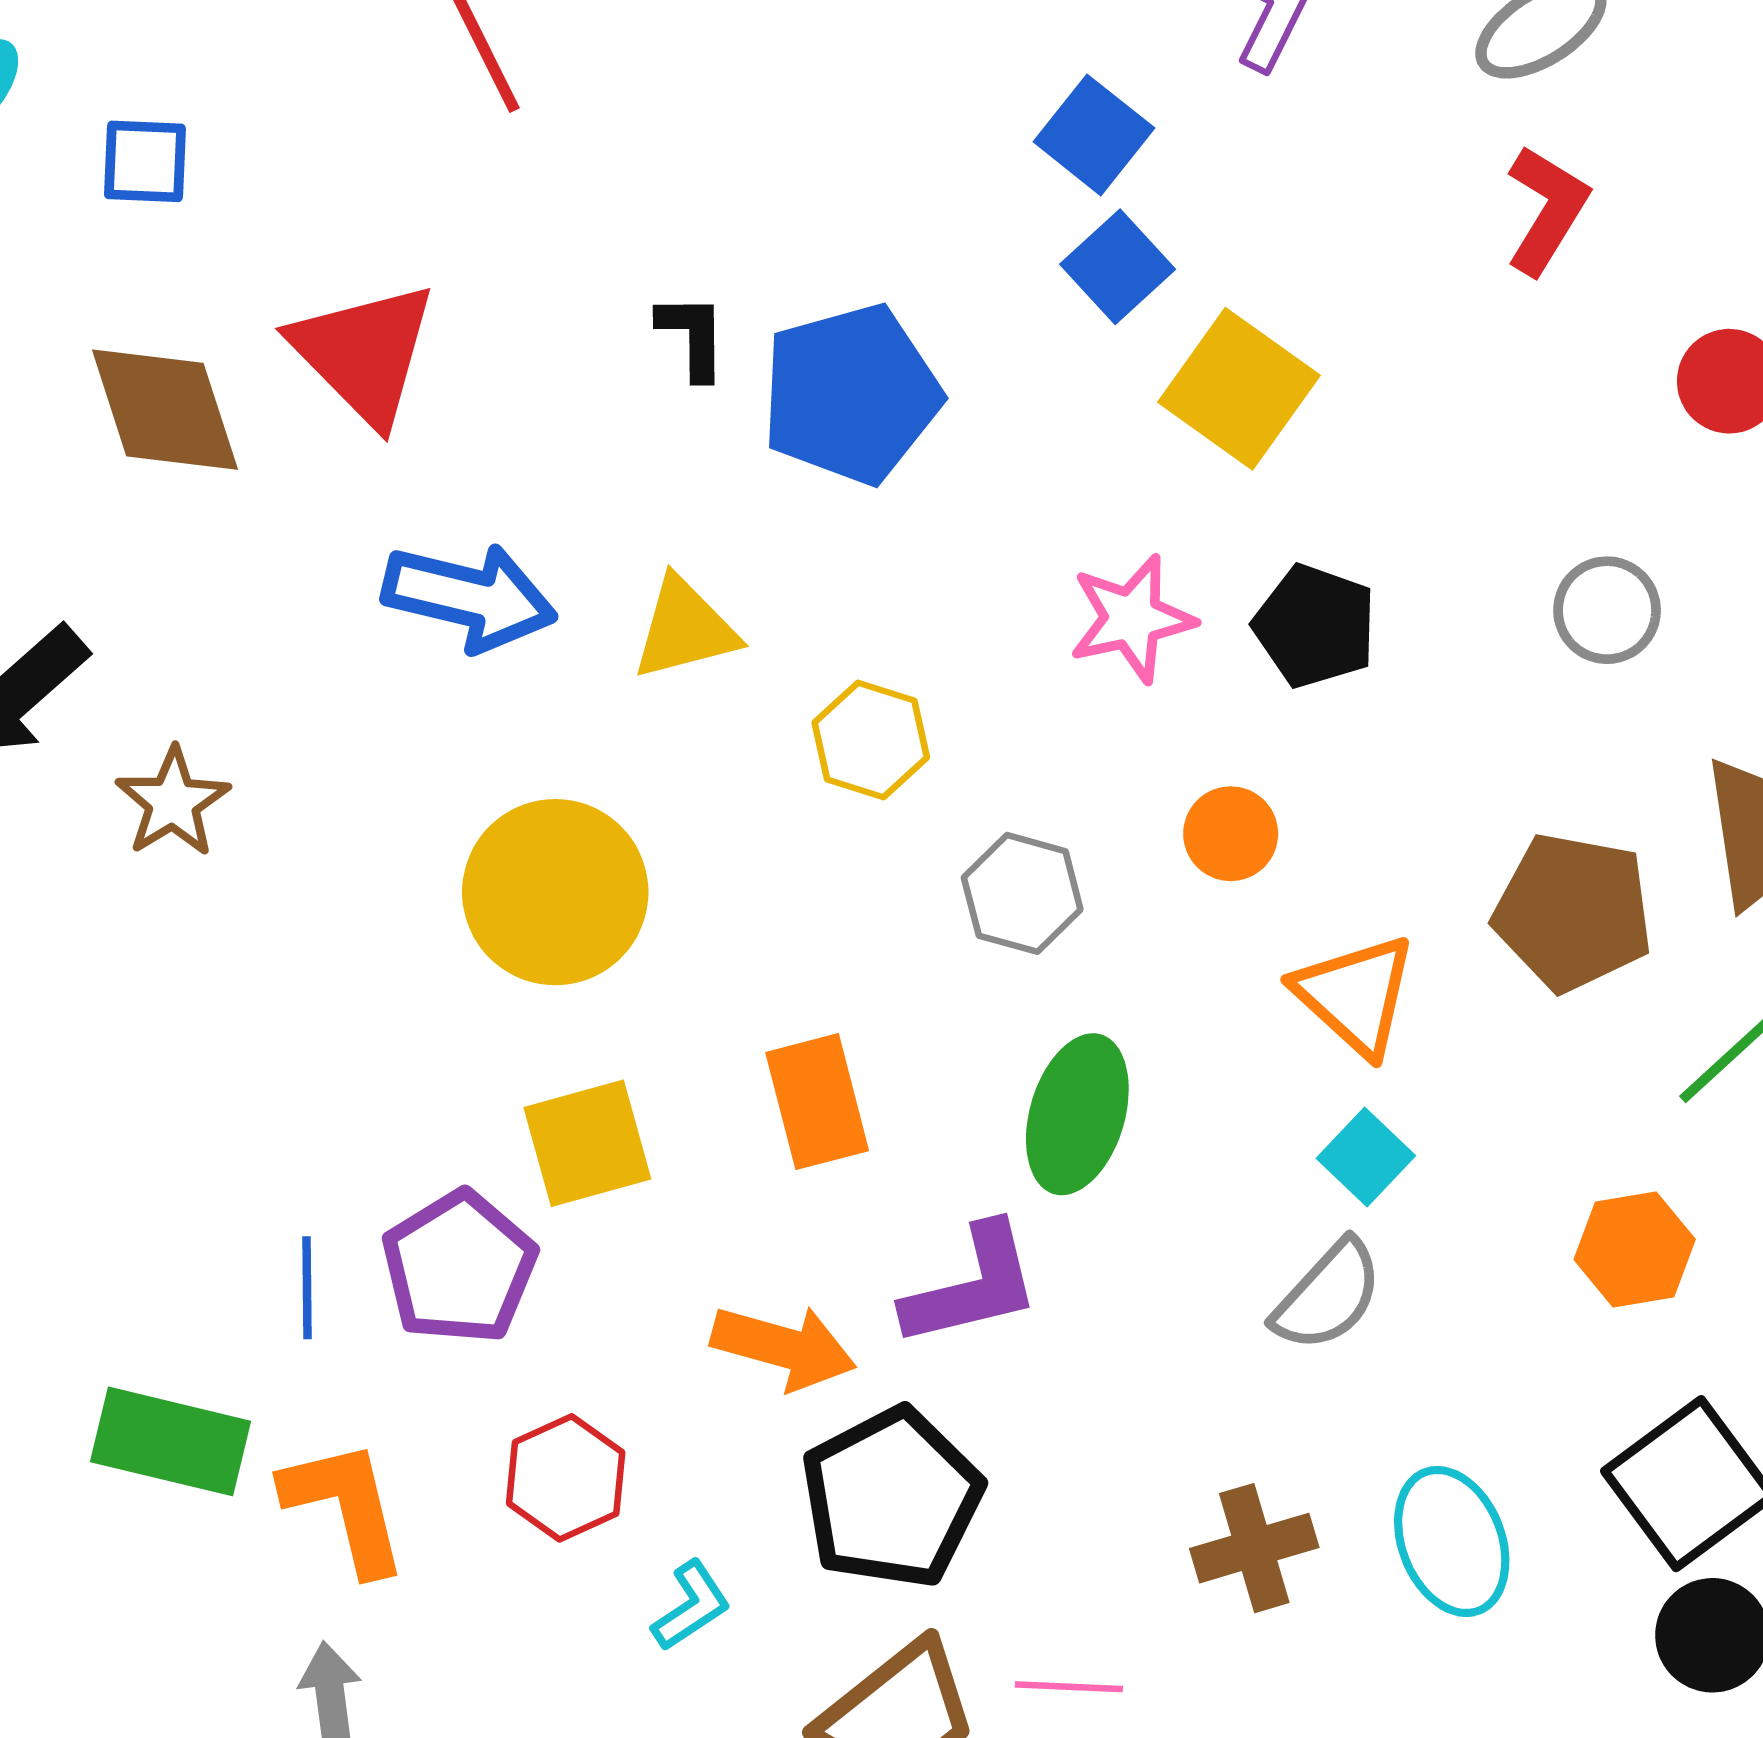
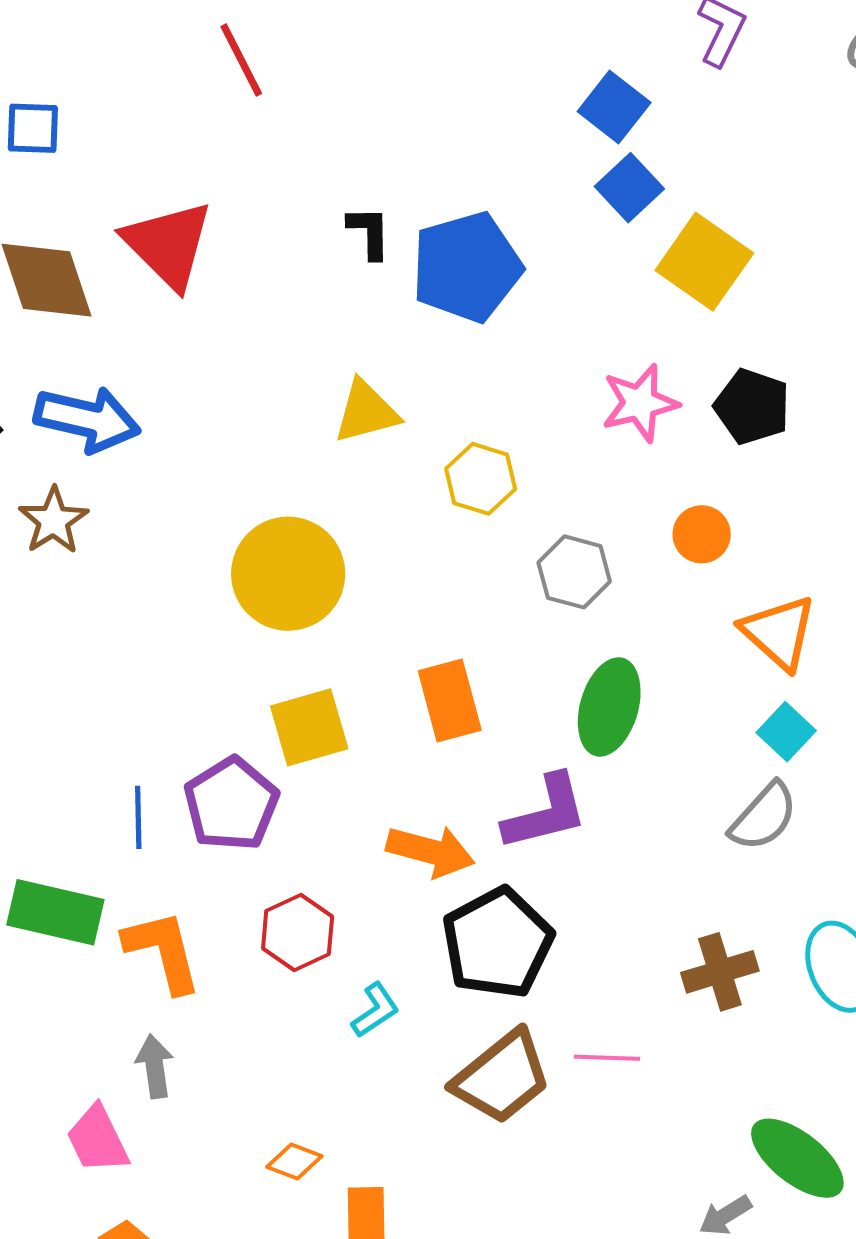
blue arrow: (469, 597) -> (87, 419), moved

